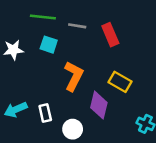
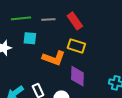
orange L-shape: (74, 76) -> (54, 58), turned 95
yellow rectangle: (120, 82) -> (76, 46), moved

